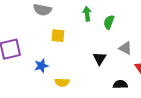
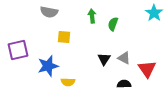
gray triangle: (125, 48) -> (124, 58), moved
blue star: (41, 66) -> (48, 66), size x1.5

